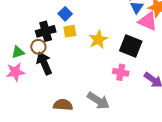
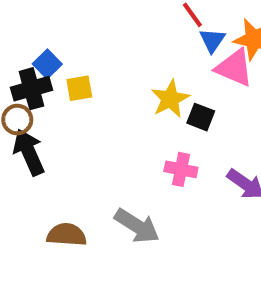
blue square: (65, 14) -> (47, 64), moved
yellow star: (98, 39) -> (170, 99), moved
black square: (131, 46) -> (201, 117), size x0.6

